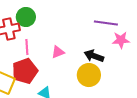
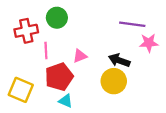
green circle: (26, 17) -> (57, 18), moved
red pentagon: (25, 71) -> (59, 77), moved

